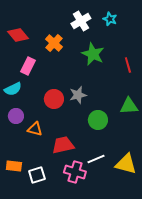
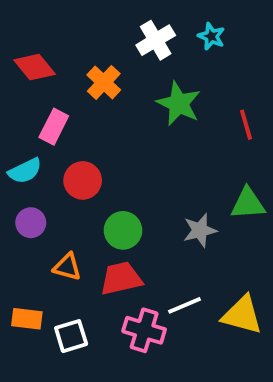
gray star: (78, 95) -> (200, 230), moved
red circle: (54, 99) -> (83, 180), moved
green circle: (98, 120) -> (123, 230), moved
orange triangle: (35, 129) -> (67, 267), moved

